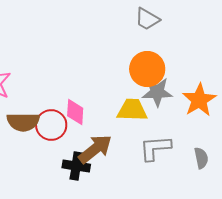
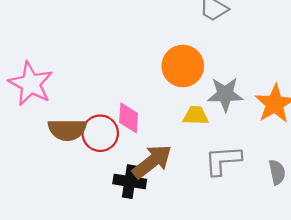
orange circle: (147, 69) -> (183, 66), moved
yellow trapezoid: (132, 110) -> (196, 116), size x0.7

